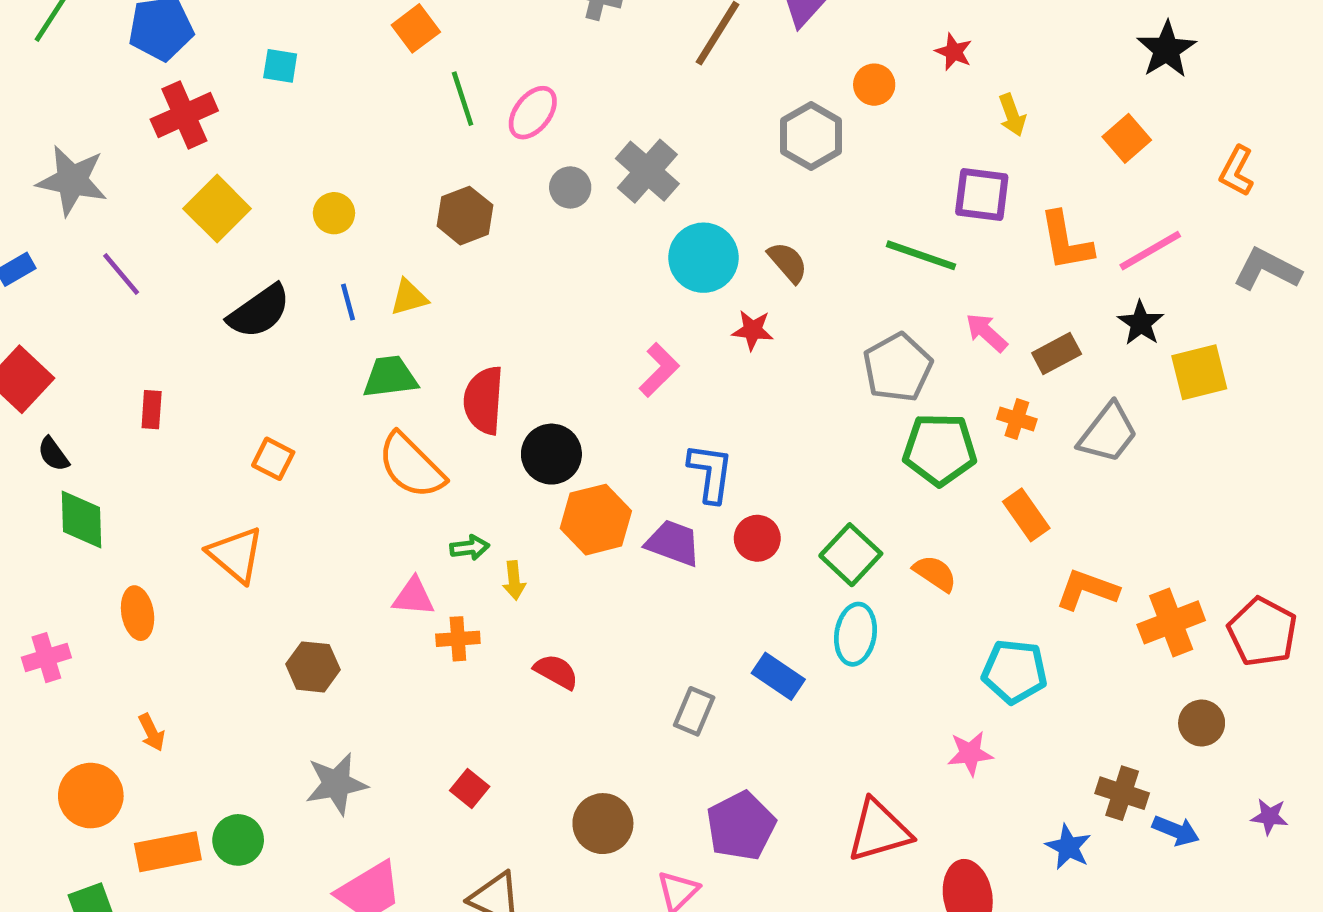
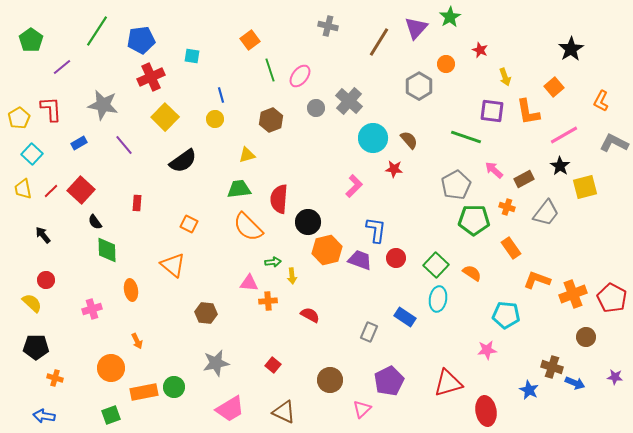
orange L-shape: (1066, 241) -> (528, 112), moved
blue line: (348, 302) -> (221, 95), moved

